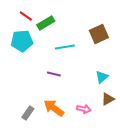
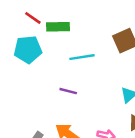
green rectangle: (46, 23) -> (58, 27), turned 30

